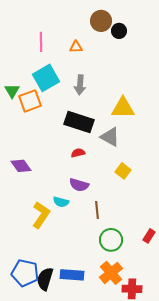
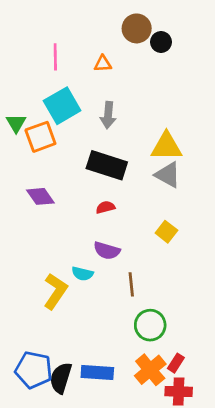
gray triangle: (110, 137) -> (168, 175), moved
purple diamond: (21, 166) -> (40, 196), moved
red rectangle: (149, 236) -> (176, 363), moved

